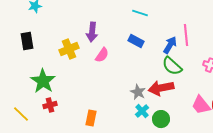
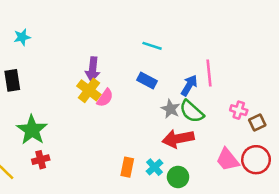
yellow cross: (69, 49) -> (89, 90), moved, turned -30
gray star: (138, 92) -> (171, 109), moved
orange rectangle: (91, 118) -> (127, 167), moved

